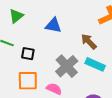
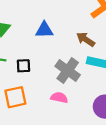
orange square: (28, 81) -> (15, 97), moved

